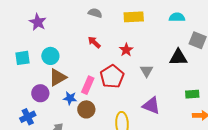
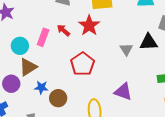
red star: (126, 50) -> (89, 25), moved, size x1.5
gray triangle: (147, 71) -> (126, 49), moved
pink rectangle: (88, 85) -> (43, 37), moved

